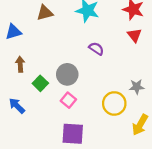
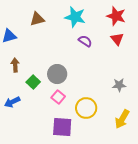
purple semicircle: (96, 49) -> (85, 41), moved
yellow circle: (114, 103) -> (86, 108), moved
blue arrow: (17, 106) -> (12, 102), turned -70

